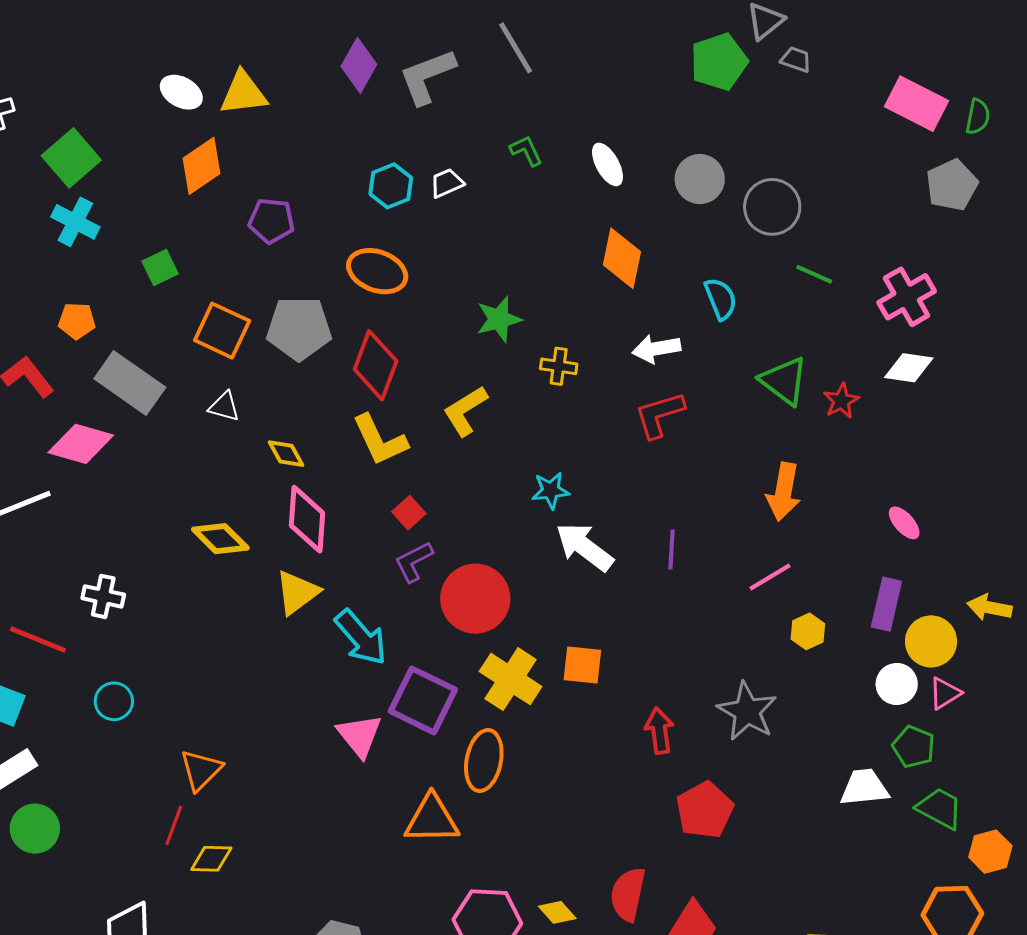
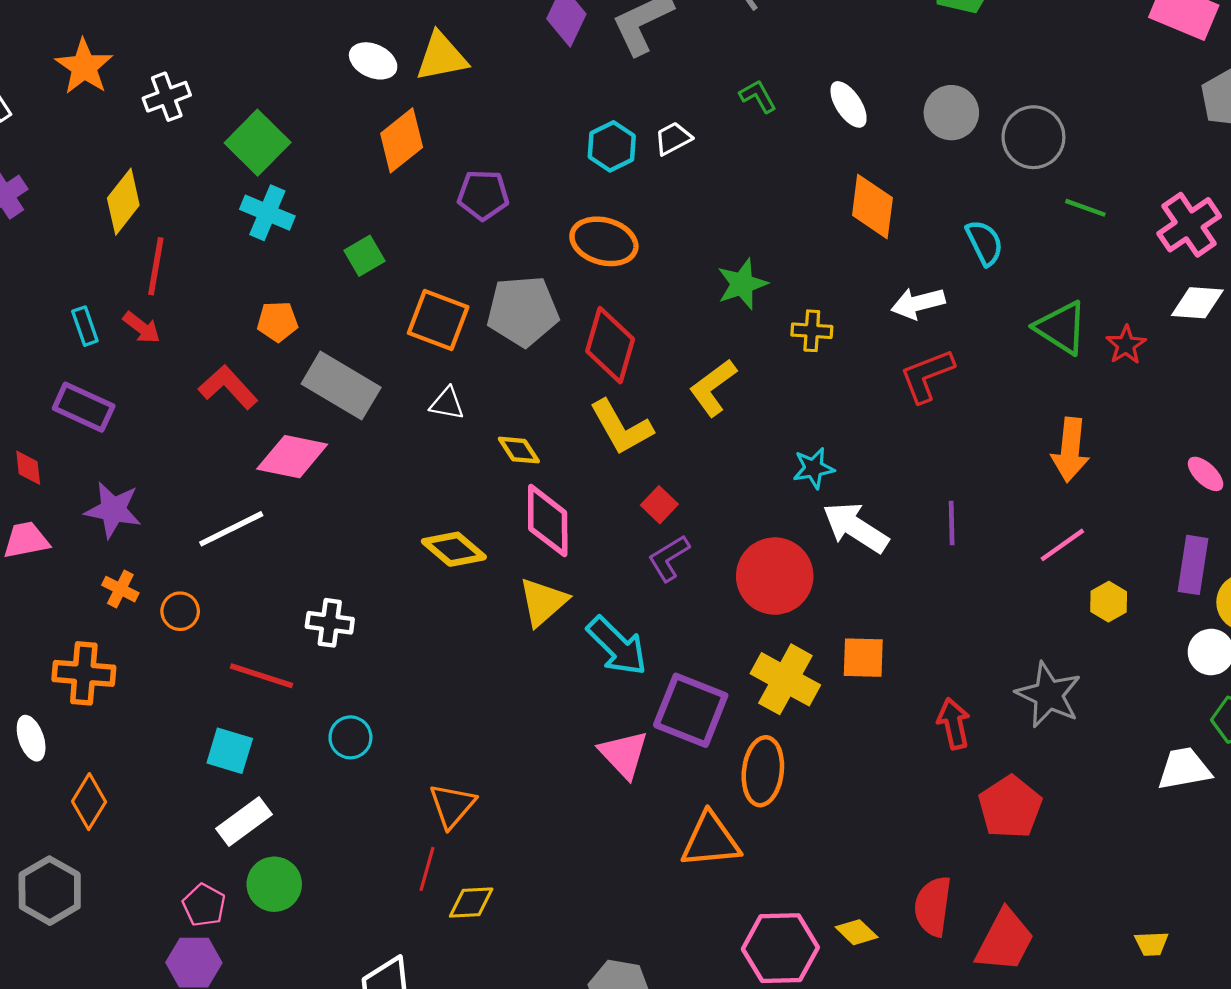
red circle: (475, 599) -> (775, 576), moved

